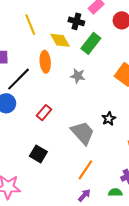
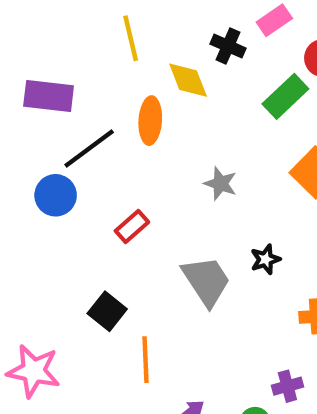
green rectangle: (91, 43) -> (285, 96), moved
gray star: (78, 76) -> (220, 184), moved
orange line: (85, 170) -> (146, 360), moved, turned -45

